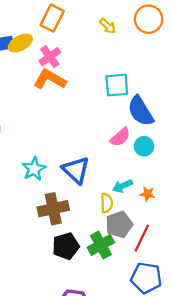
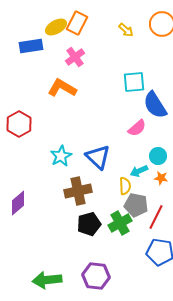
yellow ellipse: (20, 43) -> (56, 27), moved
orange L-shape: (50, 79) -> (62, 88), moved
cyan circle: (144, 146) -> (158, 156), moved
gray pentagon: (119, 225) -> (136, 205), turned 30

